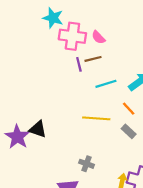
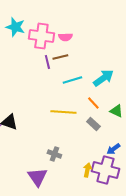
cyan star: (53, 18) -> (15, 27), moved
pink semicircle: (98, 37) -> (65, 37), turned -48

